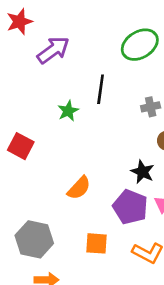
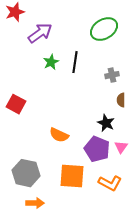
green star: (68, 111) -> (51, 62), moved
orange semicircle: (79, 188) -> (59, 135), turned 72
orange square: (96, 243) -> (72, 176), size x1.5

